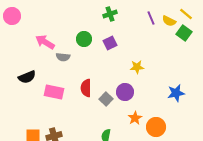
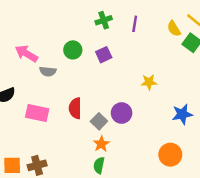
purple line: (151, 18) -> (135, 24), moved, turned 32
yellow semicircle: (169, 21) -> (174, 29), turned 32
yellow star: (137, 67) -> (149, 82), moved
orange star: (135, 118) -> (101, 144), moved
orange circle: (156, 127) -> (170, 155), moved

